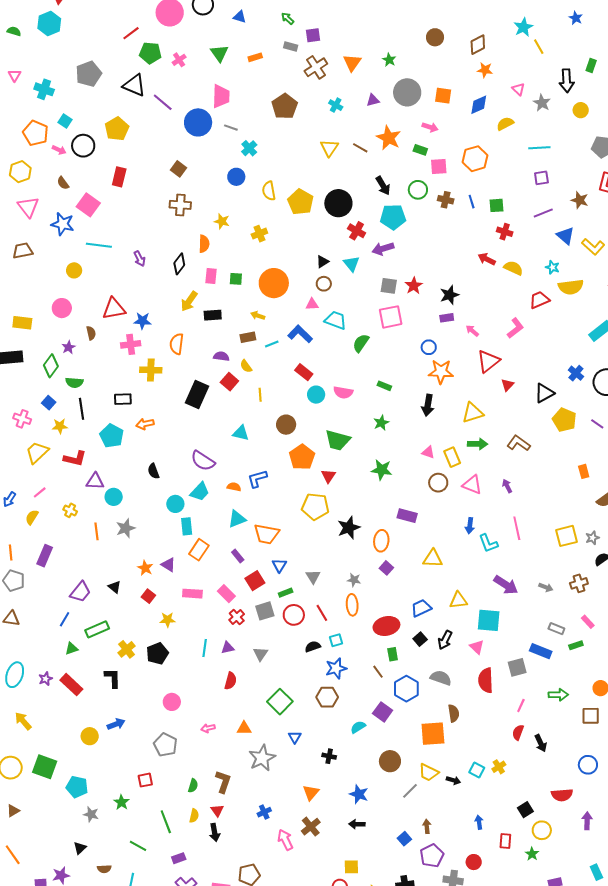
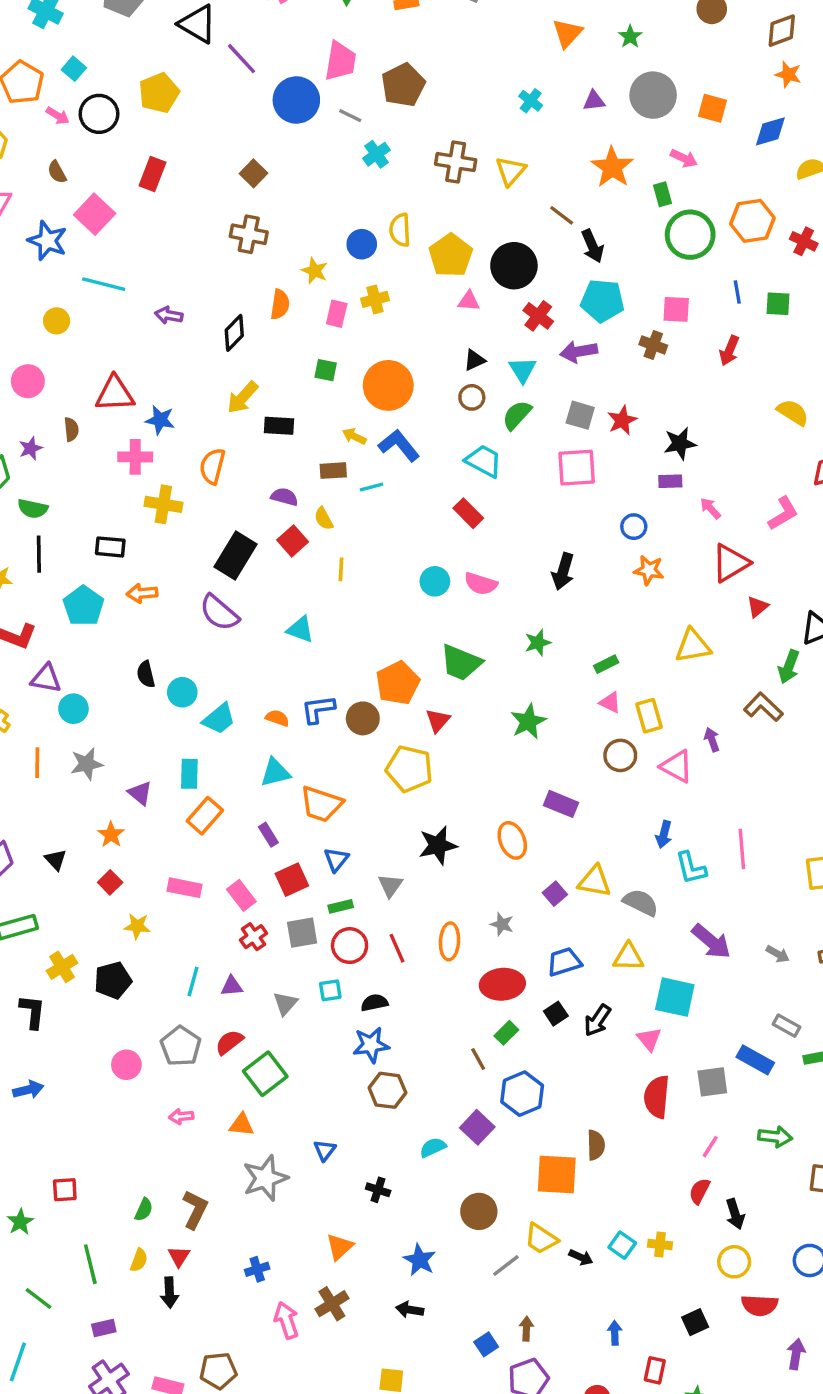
brown cross: (316, 67) -> (456, 162), moved, turned 35
brown pentagon: (285, 106) -> (403, 85), moved
brown line: (360, 148) -> (562, 215), moved
green rectangle: (420, 150) -> (663, 194), turned 48
pink square: (439, 166) -> (676, 309), moved
blue circle: (236, 177) -> (362, 244), moved
green circle: (418, 190) -> (690, 235), moved, size x1.5
brown cross: (446, 200) -> (653, 345), moved
red cross: (505, 232) -> (804, 241), moved
purple arrow: (140, 259) -> (169, 315), turned 119
red arrow: (487, 259) -> (729, 351), moved, turned -102
pink rectangle: (211, 276) -> (337, 314), moved
pink triangle: (312, 304) -> (469, 301), moved
blue L-shape: (300, 334) -> (399, 445), moved
green semicircle: (361, 343) -> (517, 415), moved
red rectangle: (304, 372) -> (468, 513), moved
orange star: (441, 372) -> (649, 570), size x0.7
green rectangle: (384, 386) -> (606, 664), moved, turned -56
black arrow: (428, 405) -> (563, 572), moved
brown circle: (286, 425) -> (363, 718), moved
green arrow: (478, 444) -> (789, 667), moved, turned 102
purple semicircle: (203, 461) -> (219, 613), moved
green star: (382, 470) -> (528, 722), turned 30
purple arrow: (507, 486) -> (712, 740), moved
cyan circle: (175, 504) -> (182, 692), moved
black star: (349, 528) -> (438, 845), moved
orange ellipse: (381, 541) -> (512, 840), turned -35
purple triangle: (168, 565) -> (140, 793), moved
purple square: (386, 568) -> (555, 894), moved
gray star: (354, 580) -> (502, 924), moved
cyan square: (336, 640) -> (330, 990), moved
green rectangle: (393, 654) -> (506, 1033), turned 48
blue star: (336, 668) -> (371, 1045), moved
gray semicircle: (441, 678) -> (641, 903), moved
red semicircle: (231, 681) -> (229, 1042), turned -150
green square: (280, 702) -> (265, 1074), moved
gray pentagon: (165, 745) -> (181, 1046), moved
yellow cross: (499, 767) -> (660, 1245), turned 32
yellow circle: (542, 830) -> (734, 1262), moved

